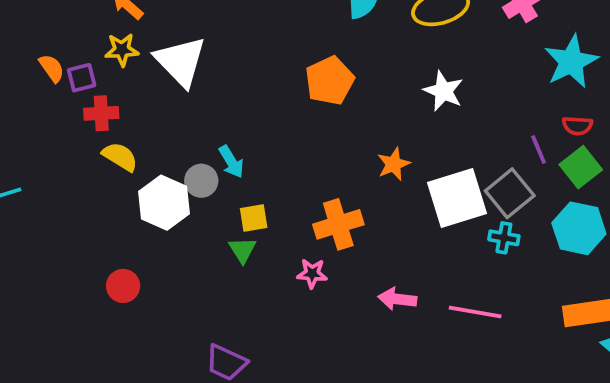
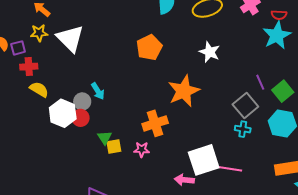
red semicircle: (577, 126) -> (279, 15), moved
orange star: (394, 164) -> (184, 91), size x1.8
white square: (457, 198) -> (204, 160), moved
yellow square: (254, 218) -> (114, 146), moved
red circle: (123, 286) -> (81, 118), moved
pink arrow: (397, 299) -> (184, 180), moved

